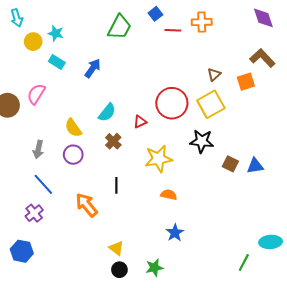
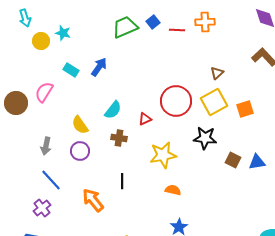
blue square: (155, 14) -> (153, 22), moved
green trapezoid: (119, 27) -> (125, 27), turned -140
cyan rectangle: (57, 62) -> (71, 70), moved
orange square: (246, 82) -> (245, 109), moved
brown cross: (113, 141) -> (119, 138), turned -35

